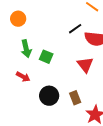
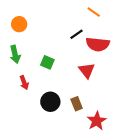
green arrow: (26, 49) -> (15, 54), moved
red arrow: (23, 77) -> (24, 83), turned 40

